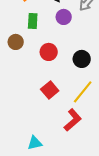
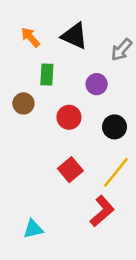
purple circle: (64, 17) -> (97, 84), moved
cyan triangle: (35, 143) -> (33, 229), moved

